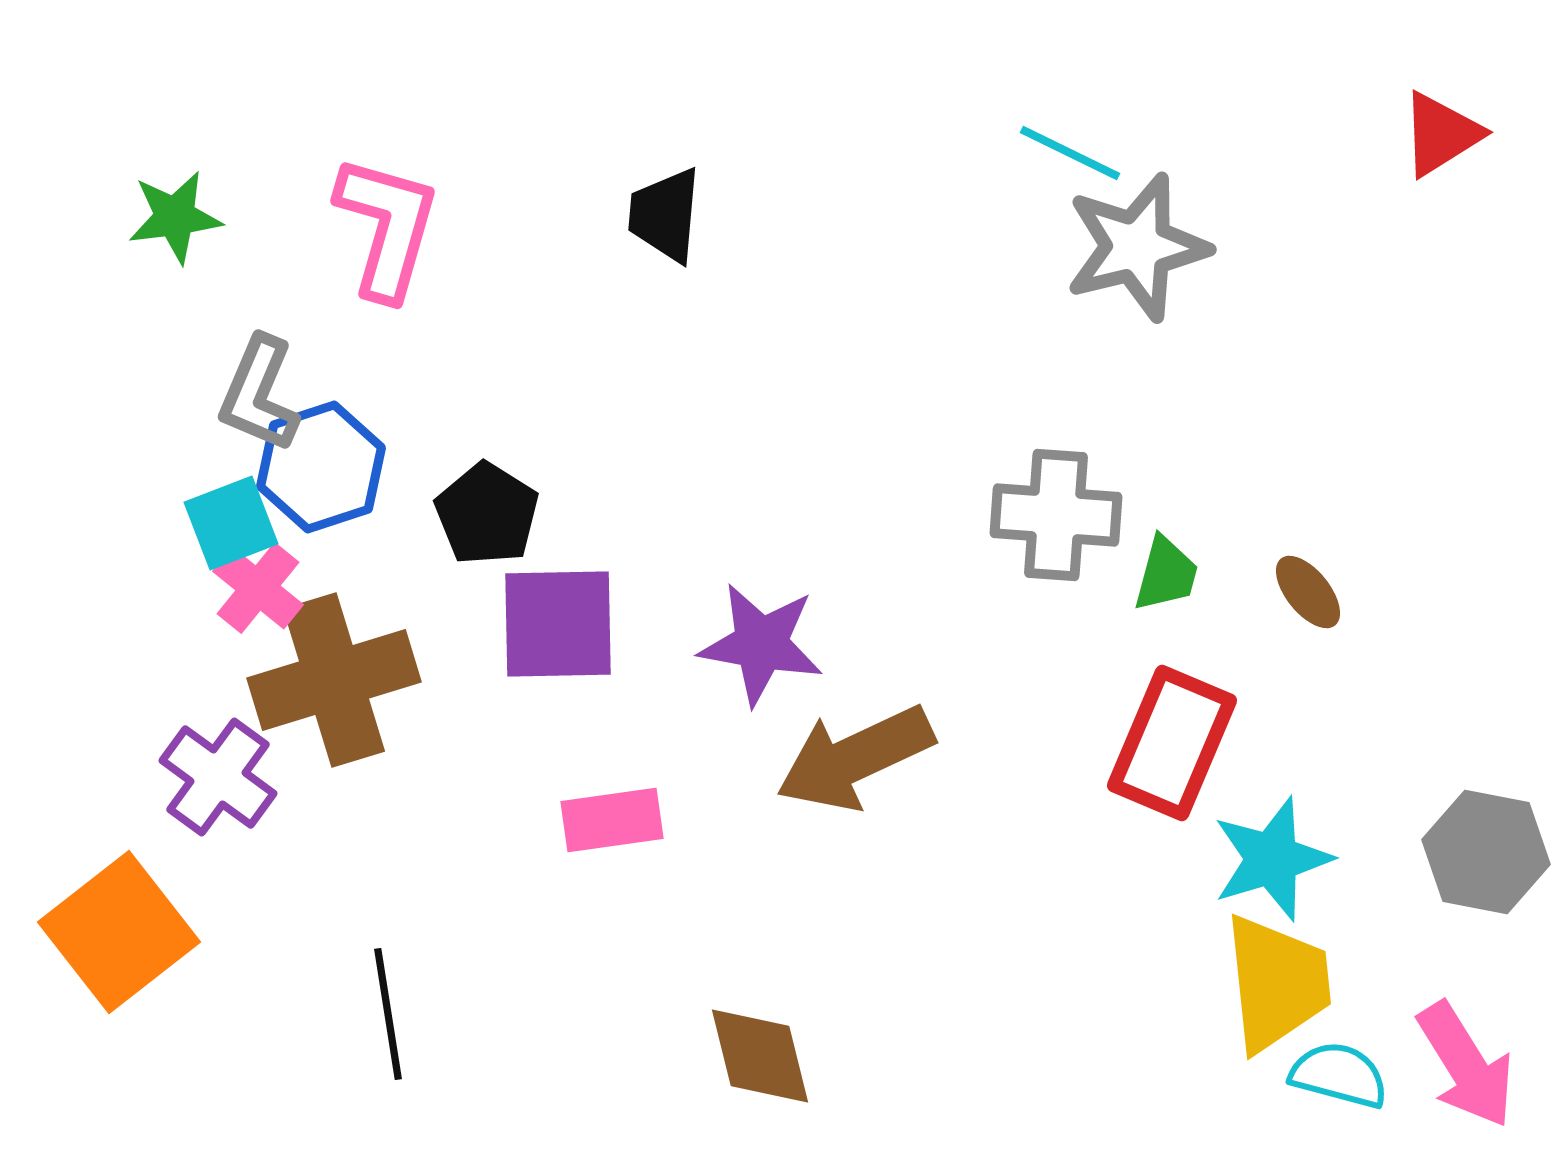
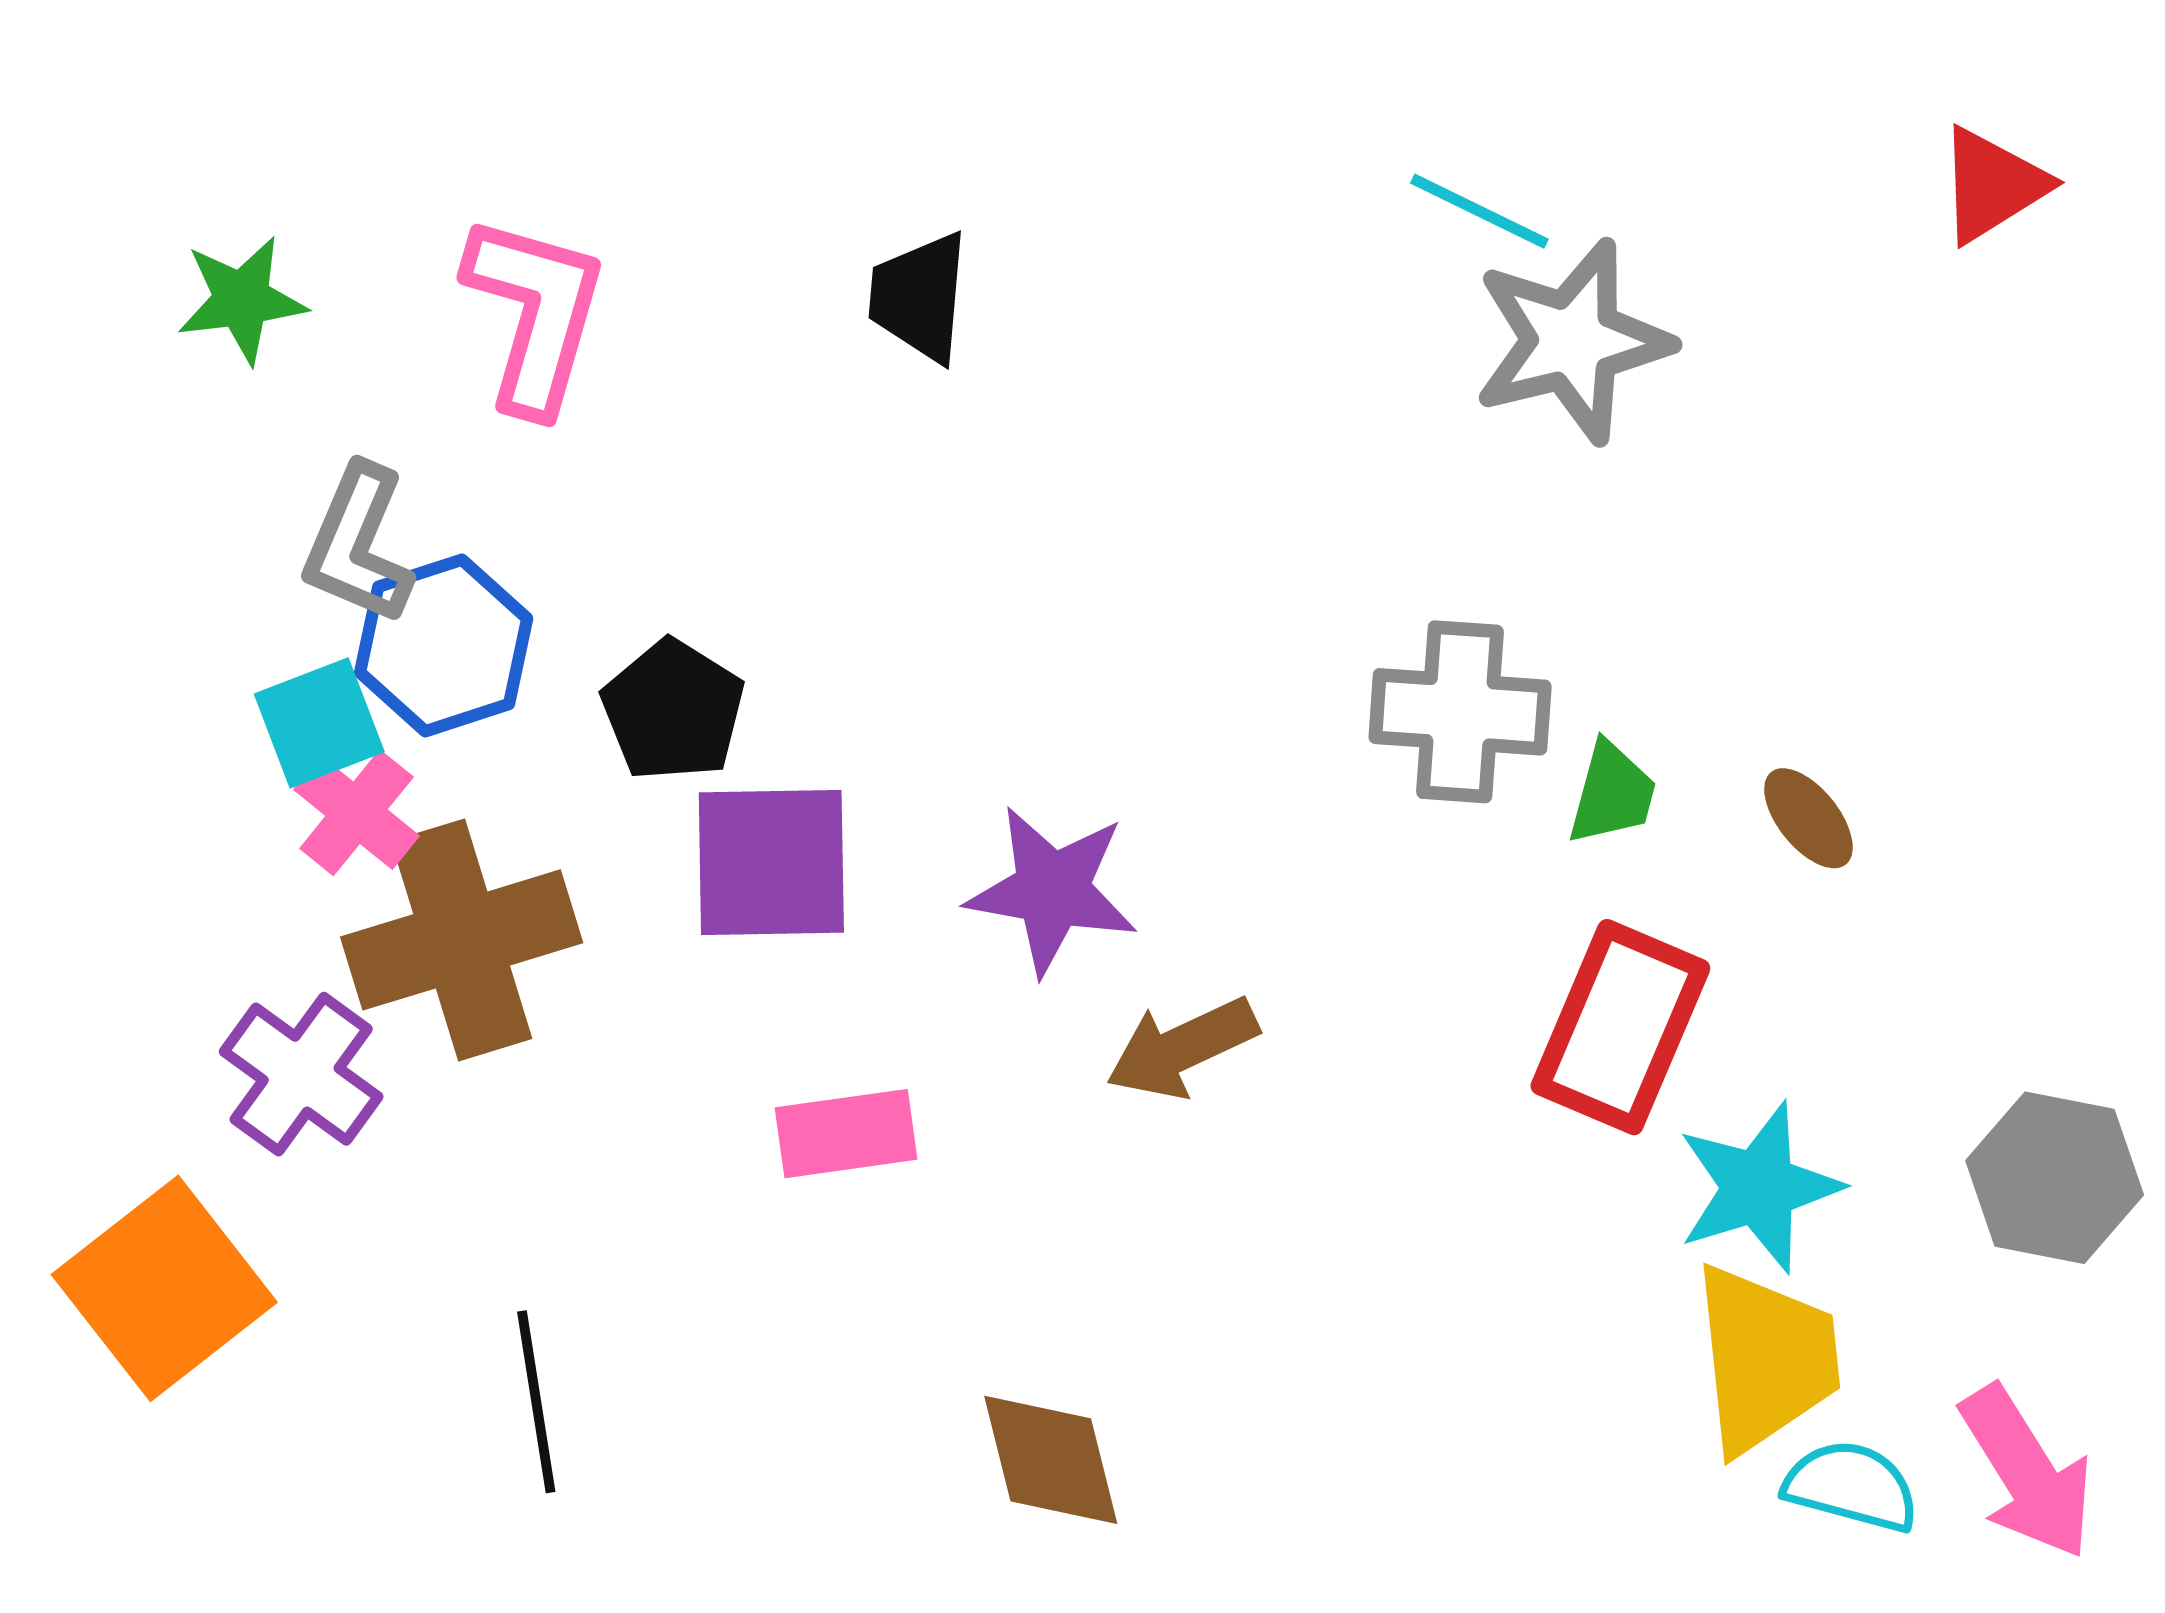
brown arrow: (855, 758) -> (1182, 1048), size x0.7

